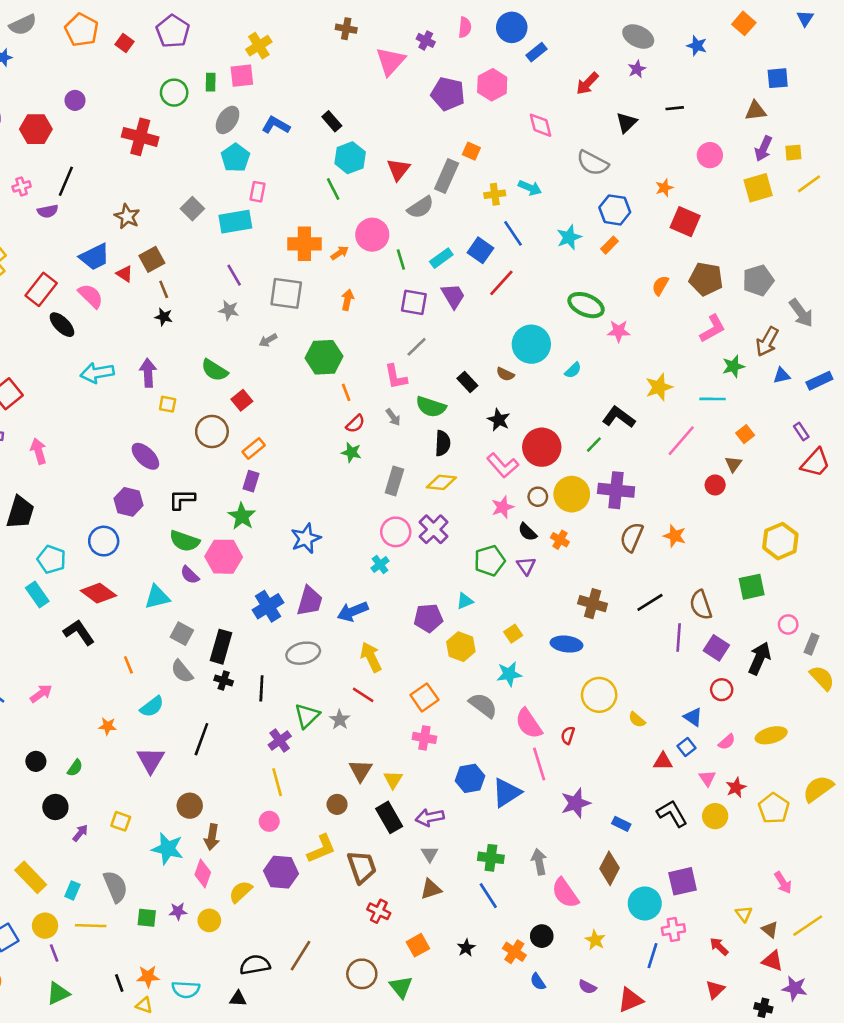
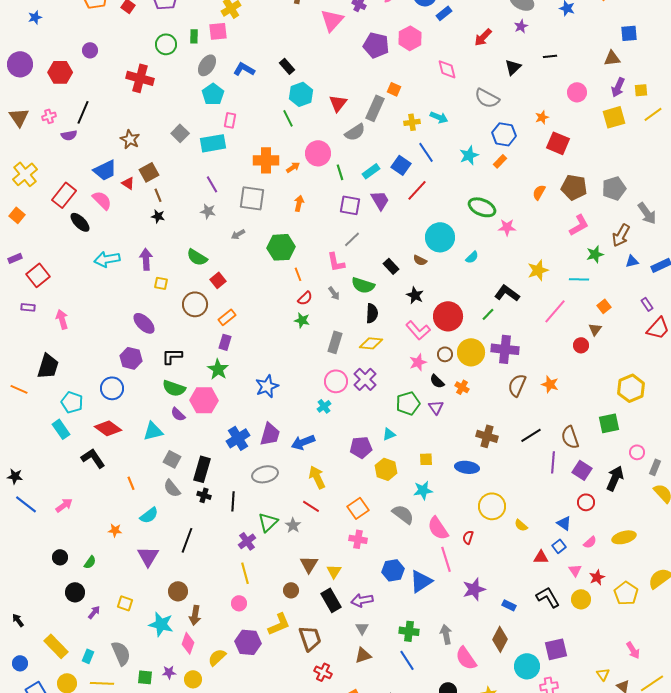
yellow square: (513, 634) -> (426, 459), turned 32

